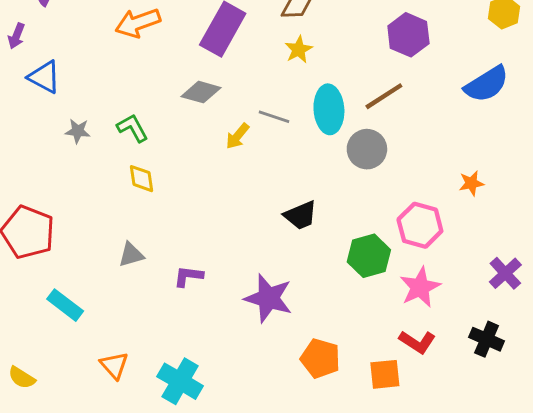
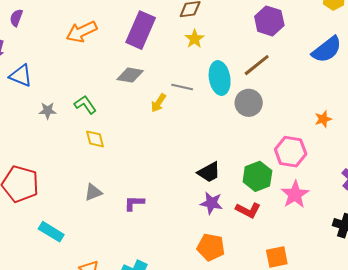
black trapezoid: (301, 215) -> (209, 172), moved
purple star: (268, 298) -> (211, 203), moved, size x0.7
red L-shape: (417, 342) -> (248, 210), moved
orange pentagon: (320, 358) -> (211, 247), moved

